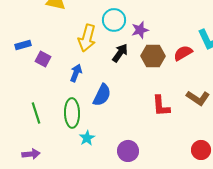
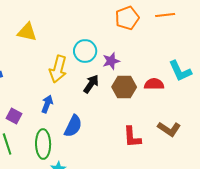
red semicircle: (183, 53) -> (154, 84), turned 30
purple square: (43, 59) -> (14, 116), moved

